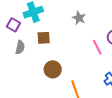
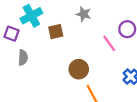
brown square: (44, 38) -> (56, 32), moved
brown circle: (53, 69) -> (79, 69), moved

